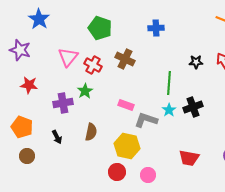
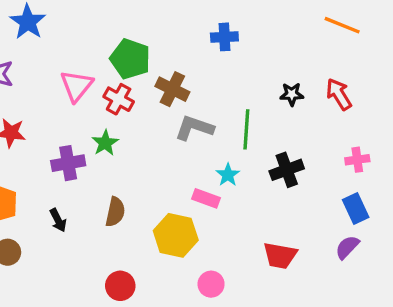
green pentagon: (100, 28) -> (130, 59), moved
pink rectangle: (126, 105) -> (206, 198), moved
cyan star: (169, 110) -> (228, 175), moved
gray L-shape: (146, 120) -> (194, 128), moved
red circle: (117, 172) -> (120, 286), moved

